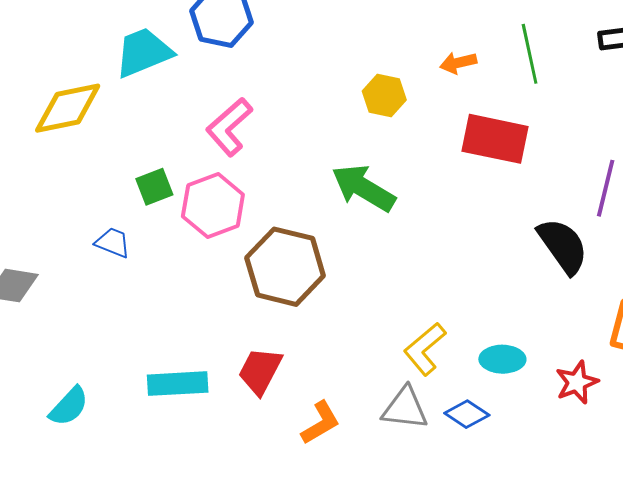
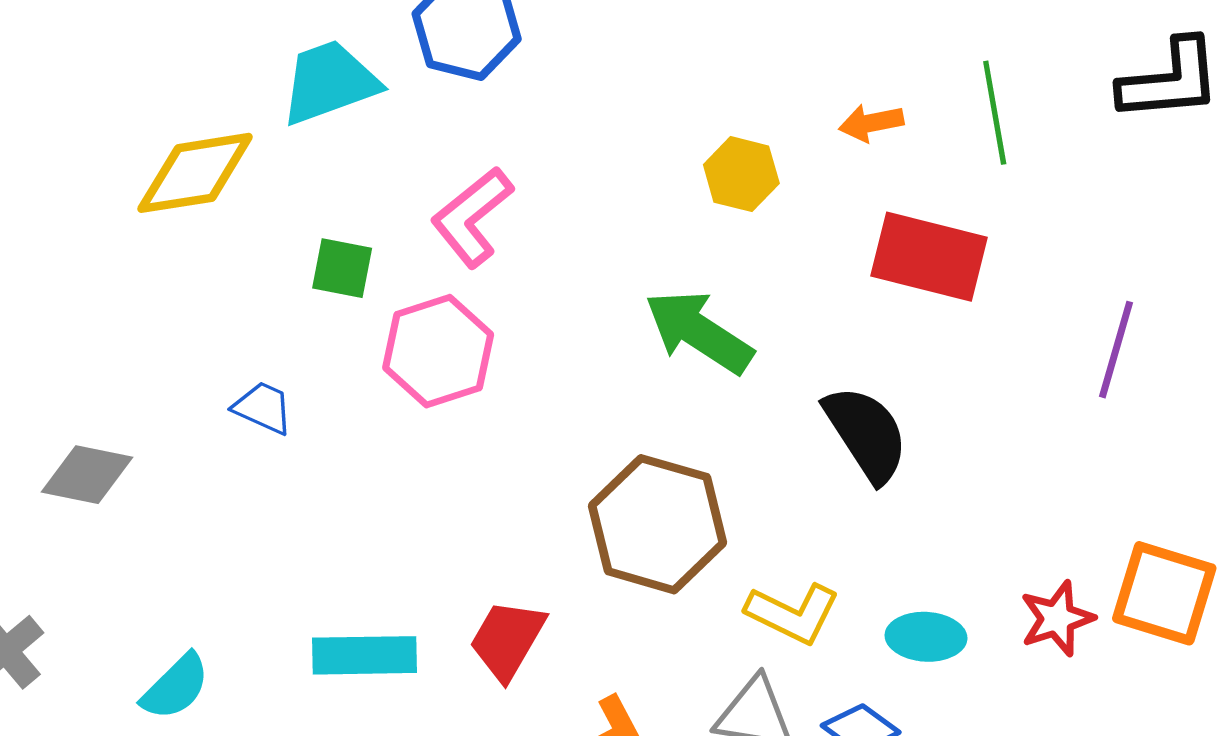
green square: (154, 187) -> (342, 268), moved, turned 30
black semicircle: (563, 246) -> (866, 434), moved
brown hexagon: (285, 267) -> (657, 524), moved
yellow L-shape: (425, 349) -> (793, 613), turned -116
red star: (577, 382) -> (1057, 619), moved

